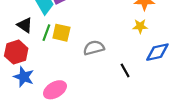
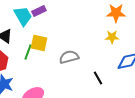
green line: (46, 33) -> (28, 52), moved

